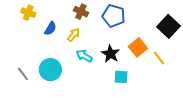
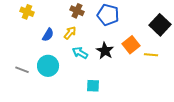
blue semicircle: (50, 28) -> (48, 35), moved
yellow line: (159, 58) -> (151, 55), turned -48
gray line: (23, 74) -> (22, 70), turned -32
cyan square: (121, 77) -> (93, 86), moved

